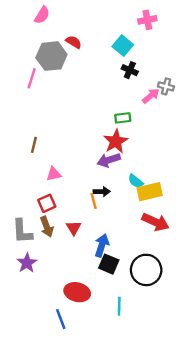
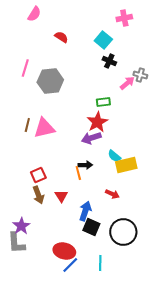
gray hexagon: (51, 56) -> (50, 81), moved
pink triangle: (54, 174) -> (44, 128), moved, size x1.6
red arrow: (155, 222) -> (112, 194), moved, size x0.6
gray L-shape: (22, 231) -> (16, 243), moved
blue line: (61, 319) -> (70, 265), moved, turned 66

